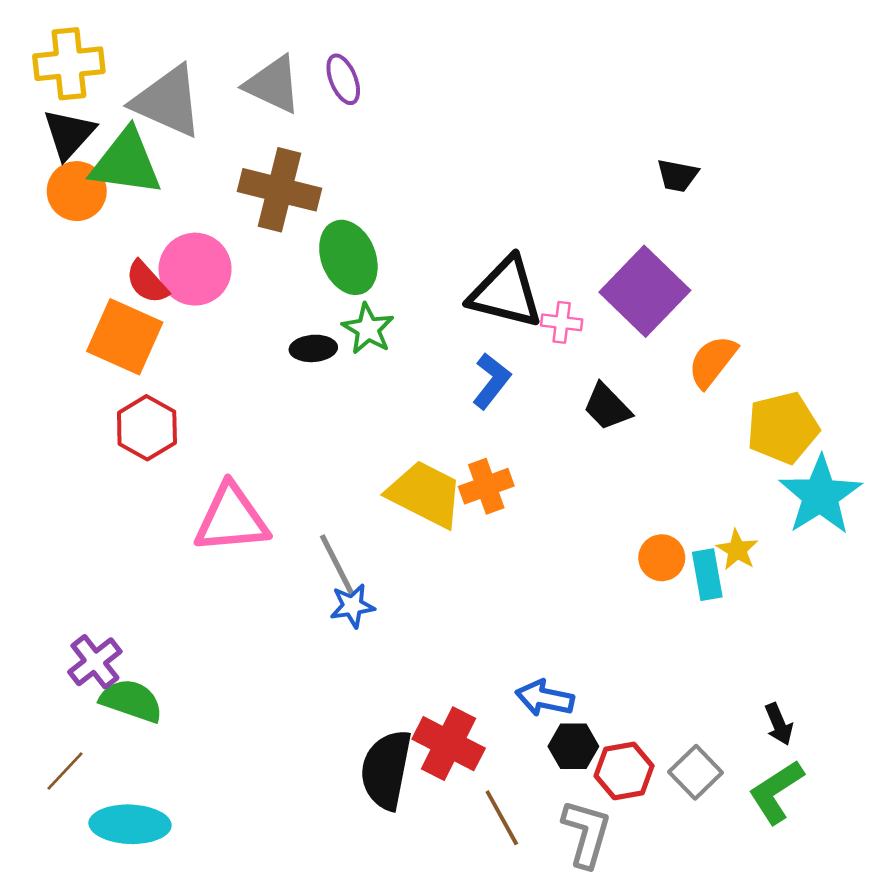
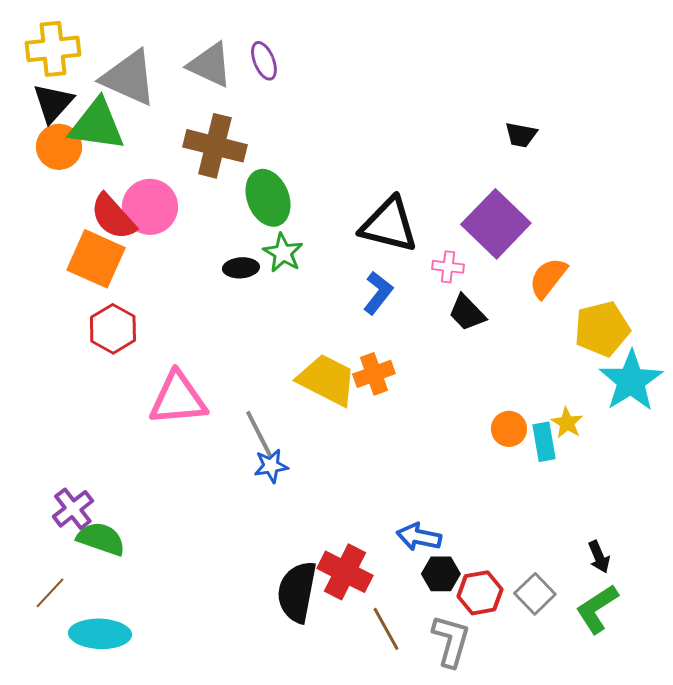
red semicircle: (147, 282) -> (113, 217), size x1.4
pink cross: (562, 322) -> (448, 267), moved

